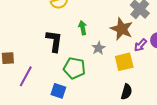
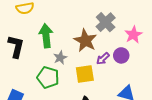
green arrow: (83, 28) -> (46, 36), size x1.6
green pentagon: (74, 68) -> (48, 77), moved

